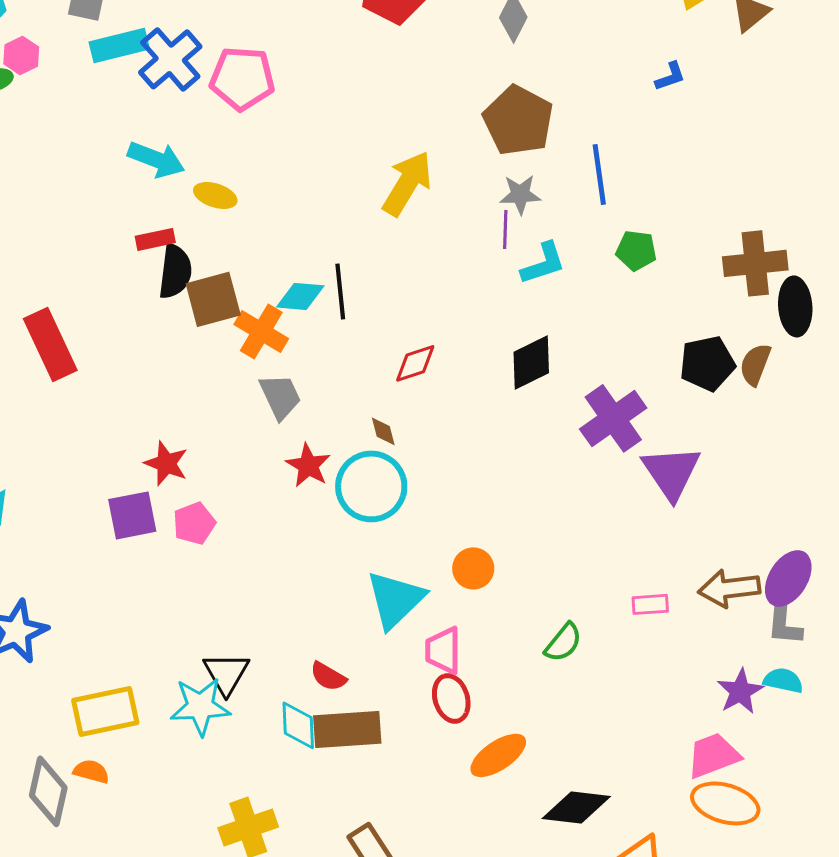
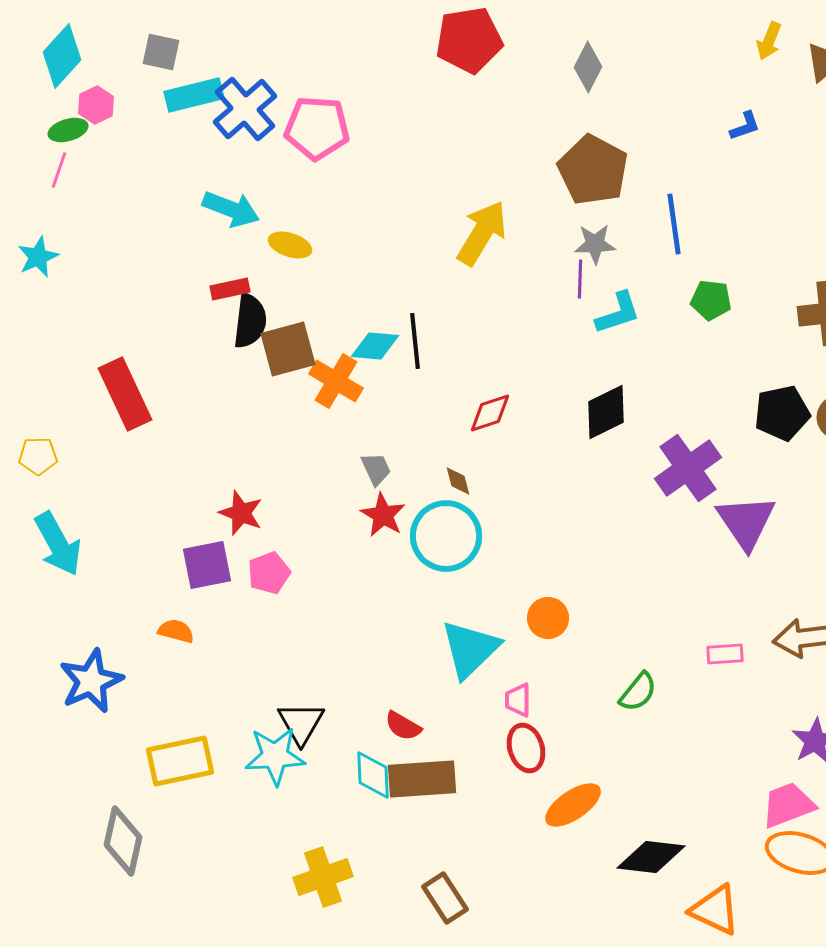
gray trapezoid: (280, 396) -> (376, 469), moved, size x0.7
pink trapezoid: (443, 650) -> (518, 700), size x0.7
orange semicircle: (91, 771) -> (176, 631), moved

